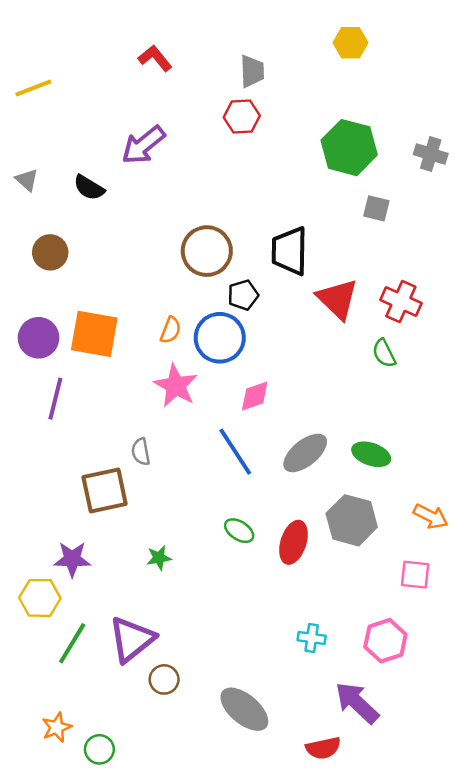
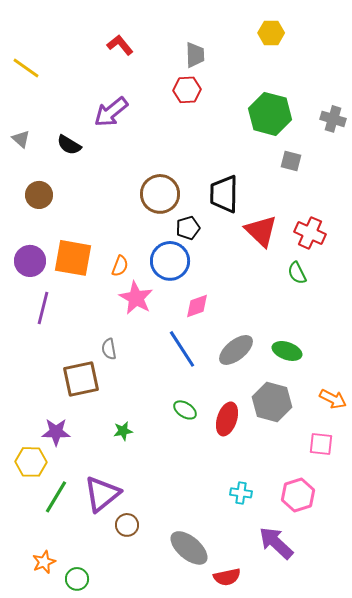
yellow line: (33, 88) -> (26, 68), turned 56
orange semicircle: (171, 330) -> (120, 266), moved
red semicircle: (323, 748) -> (227, 577), moved

